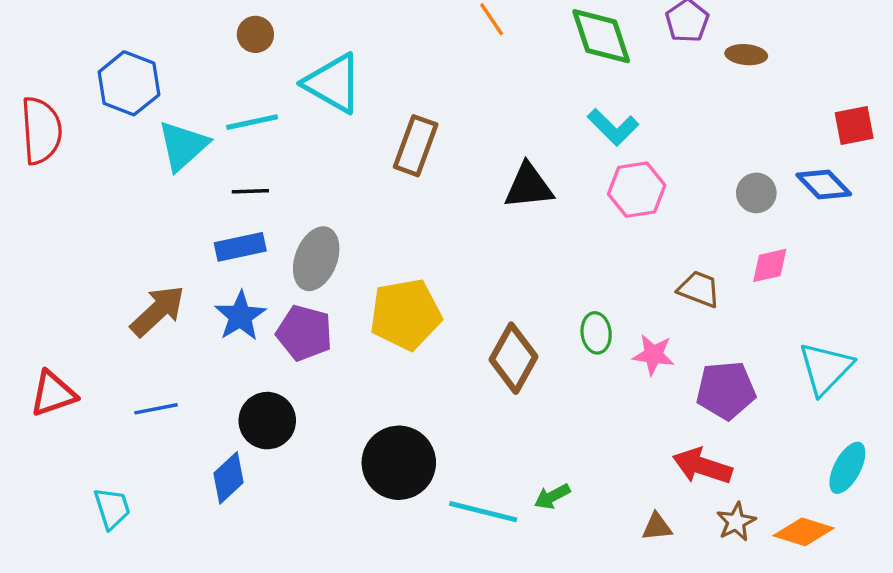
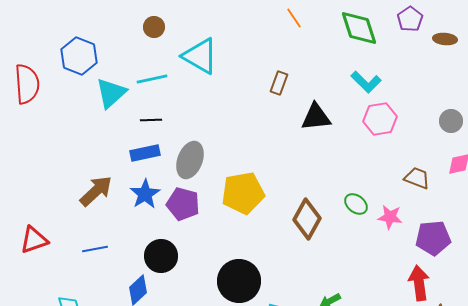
brown rectangle: (416, 146) -> (279, 83), moved, size x0.7
green ellipse: (596, 333) -> (356, 204), turned -45
red arrow: (702, 466) -> (419, 283), turned 64

